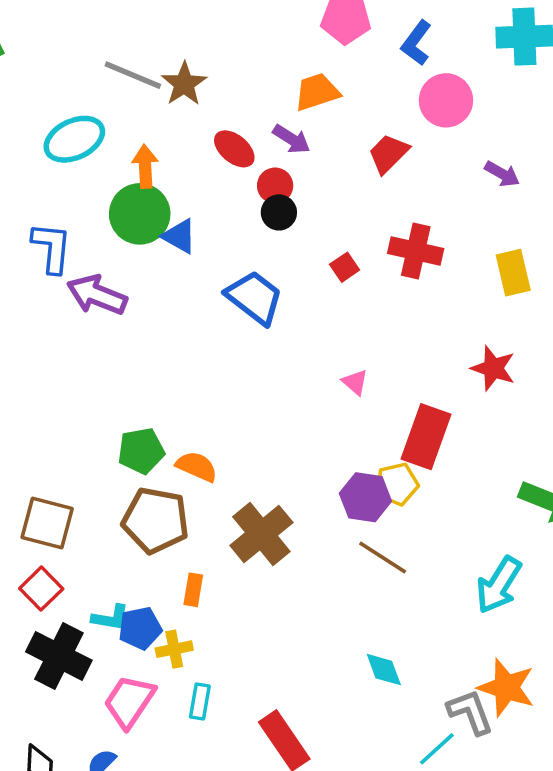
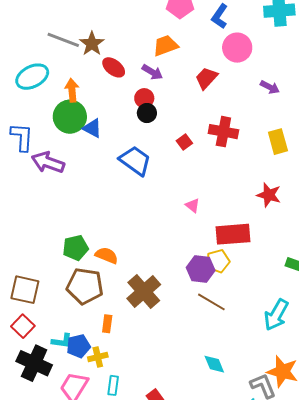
red ellipse: (234, 149) -> (114, 67), moved
red rectangle: (426, 437) -> (233, 234), turned 68

